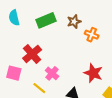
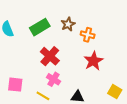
red cross: (32, 54) -> (50, 56), moved
red star: (93, 73) -> (93, 61), moved, turned 30

